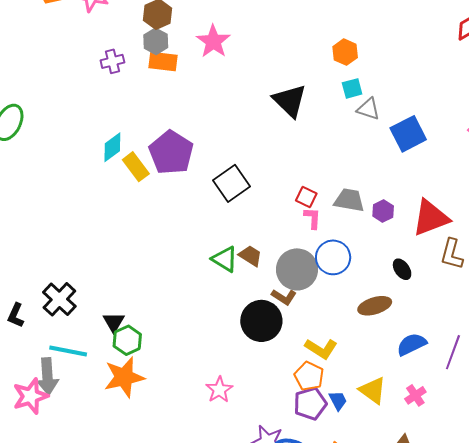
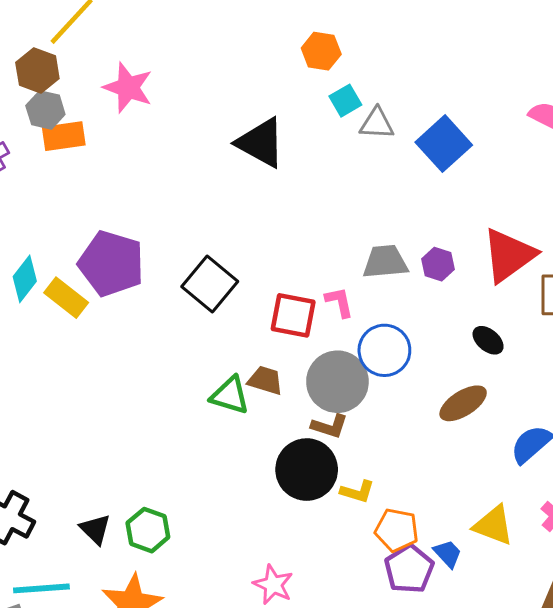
red square: (306, 197) -> (293, 315), moved, size x1.5
green hexagon: (127, 340) -> (148, 530), moved
yellow L-shape: (321, 349) -> (357, 492), moved, size x0.7

